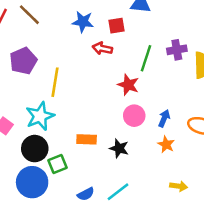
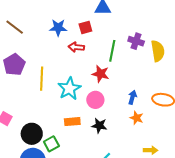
purple cross: (177, 50) -> (136, 41), turned 35
cyan star: (40, 116) -> (69, 89), moved
pink circle: (134, 116) -> (95, 100), moved

